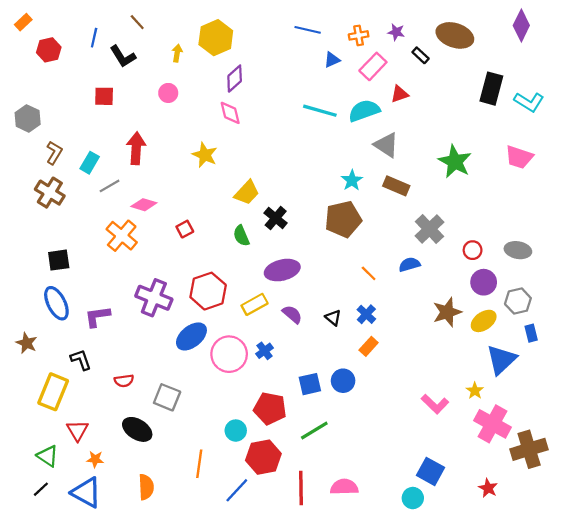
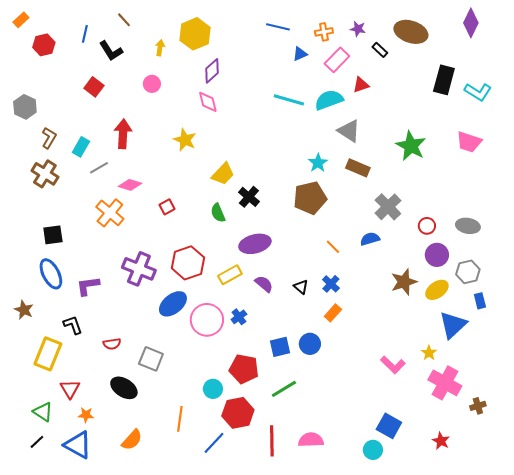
red square: (104, 96) -> (94, 87), turned 36
brown cross: (529, 449) -> (478, 406), size x0.5
orange semicircle: (146, 487) -> (132, 440), turned 45

